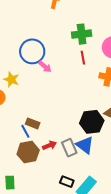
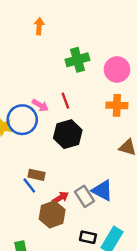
blue circle: (32, 51) -> (22, 120), moved
red line: (83, 58) -> (65, 101), moved
black hexagon: (92, 122) -> (68, 134), moved
brown hexagon: (28, 152) -> (52, 214), moved

